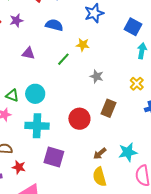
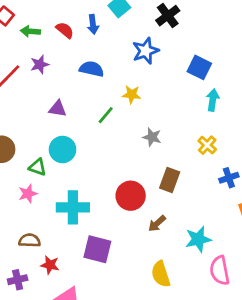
cyan circle: (35, 94) -> (63, 150), moved
brown arrow: (100, 154) -> (157, 223), moved

